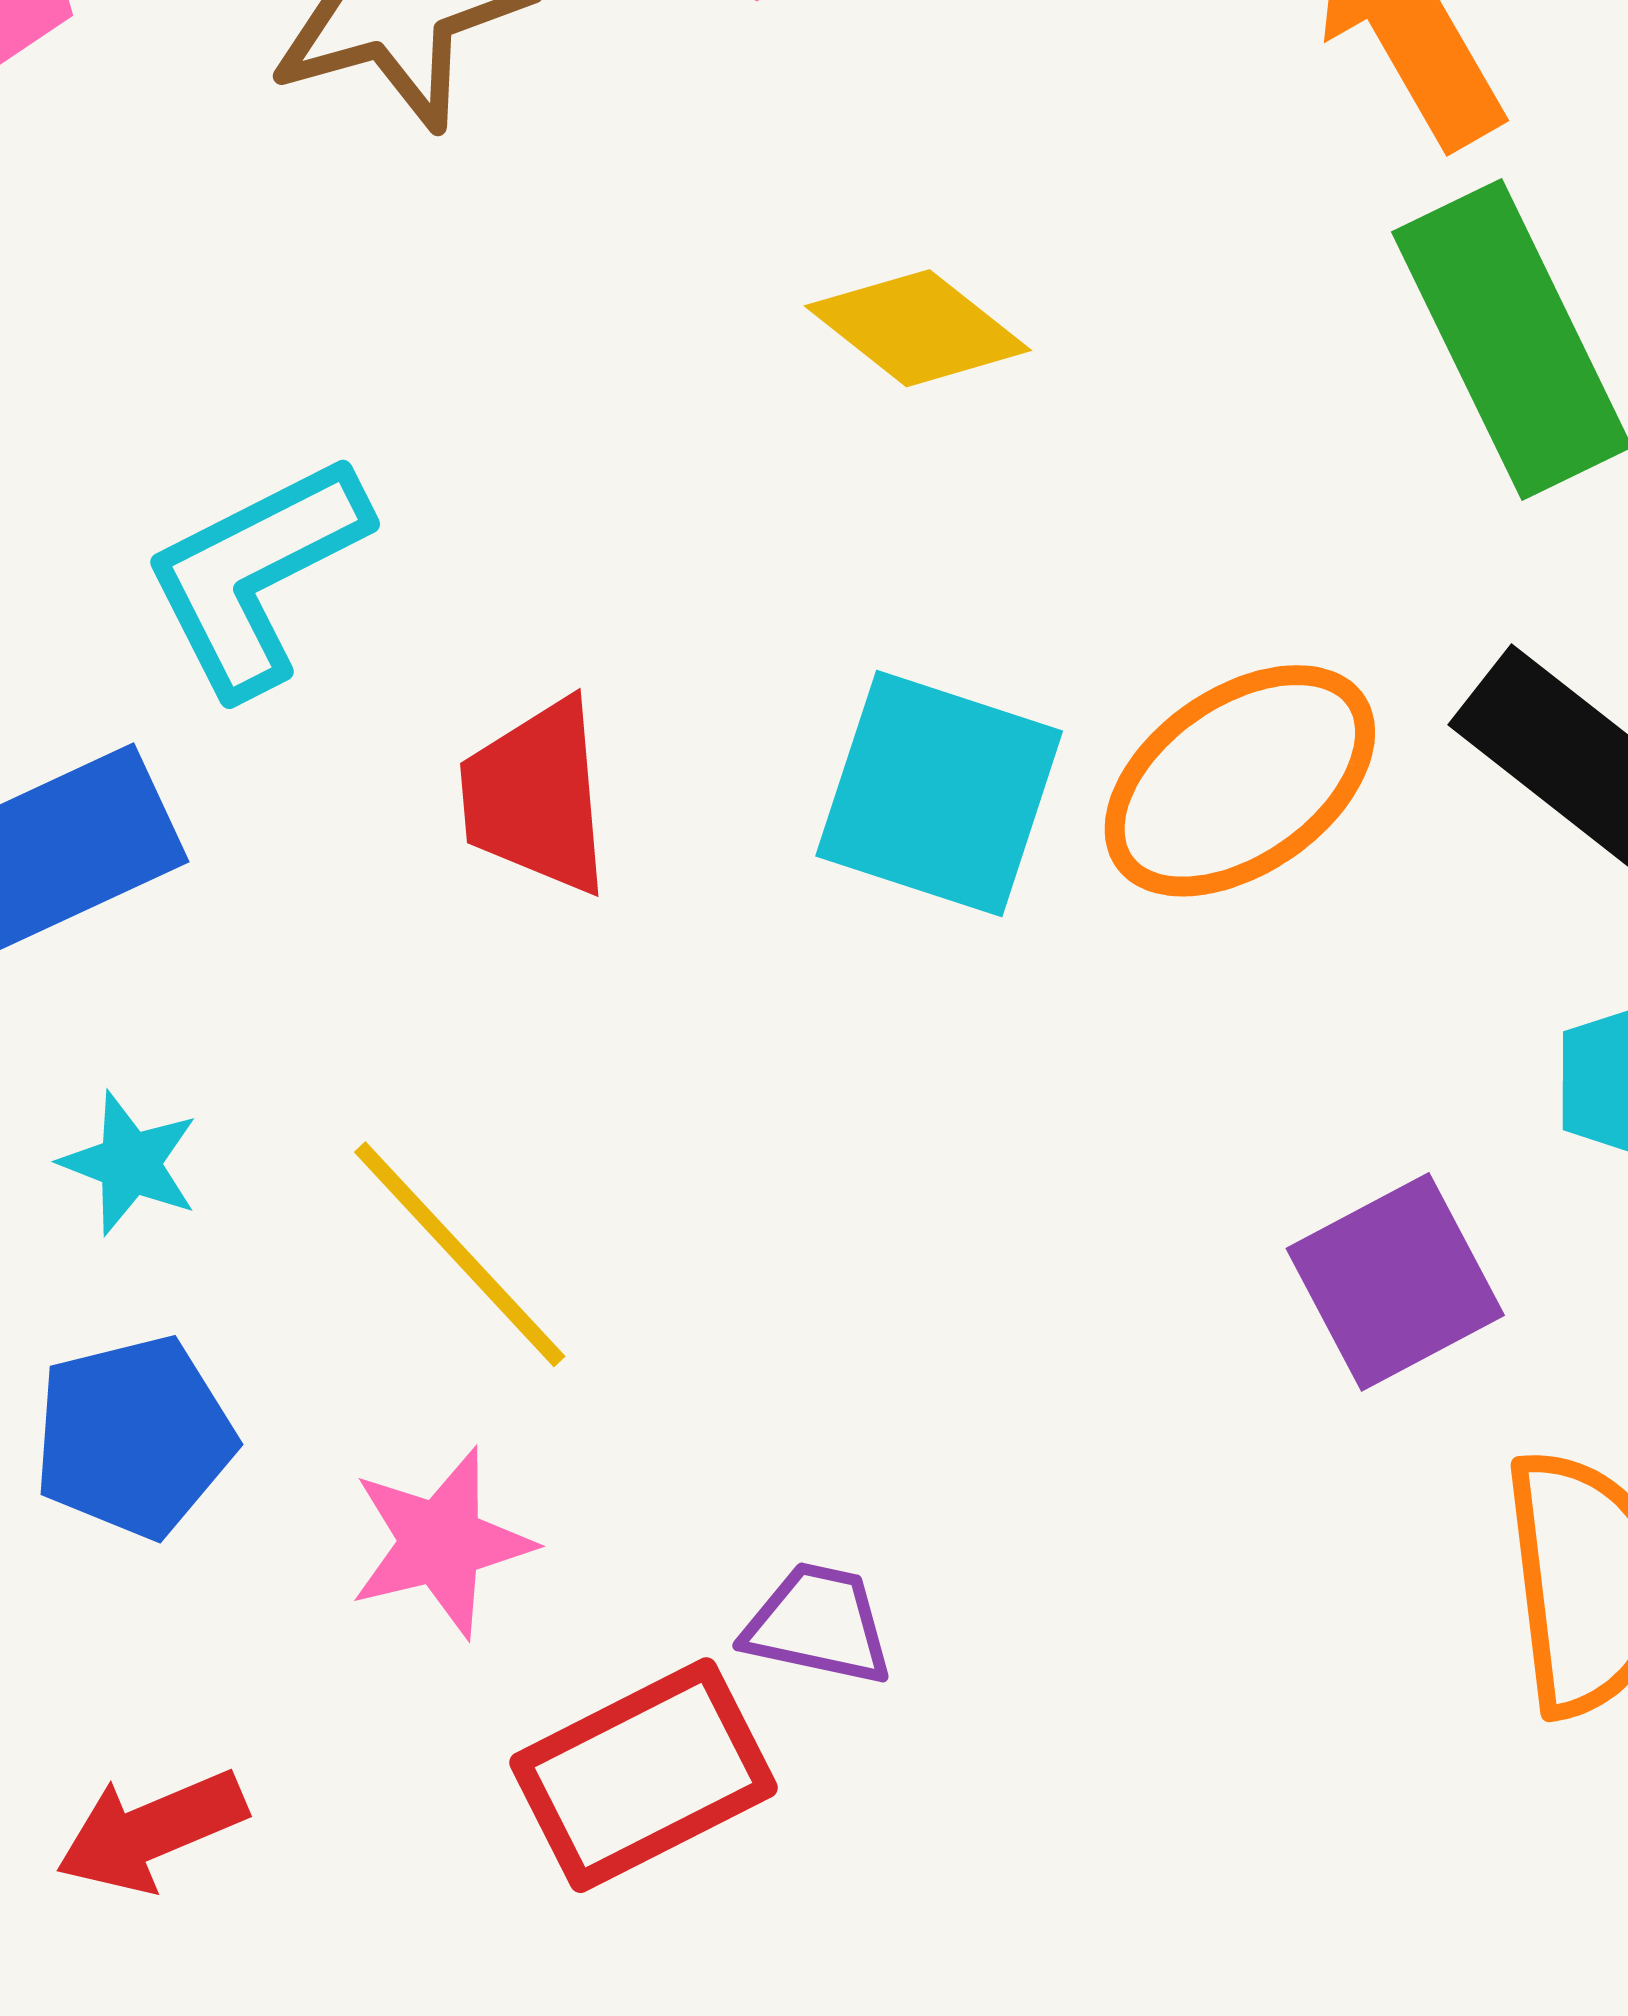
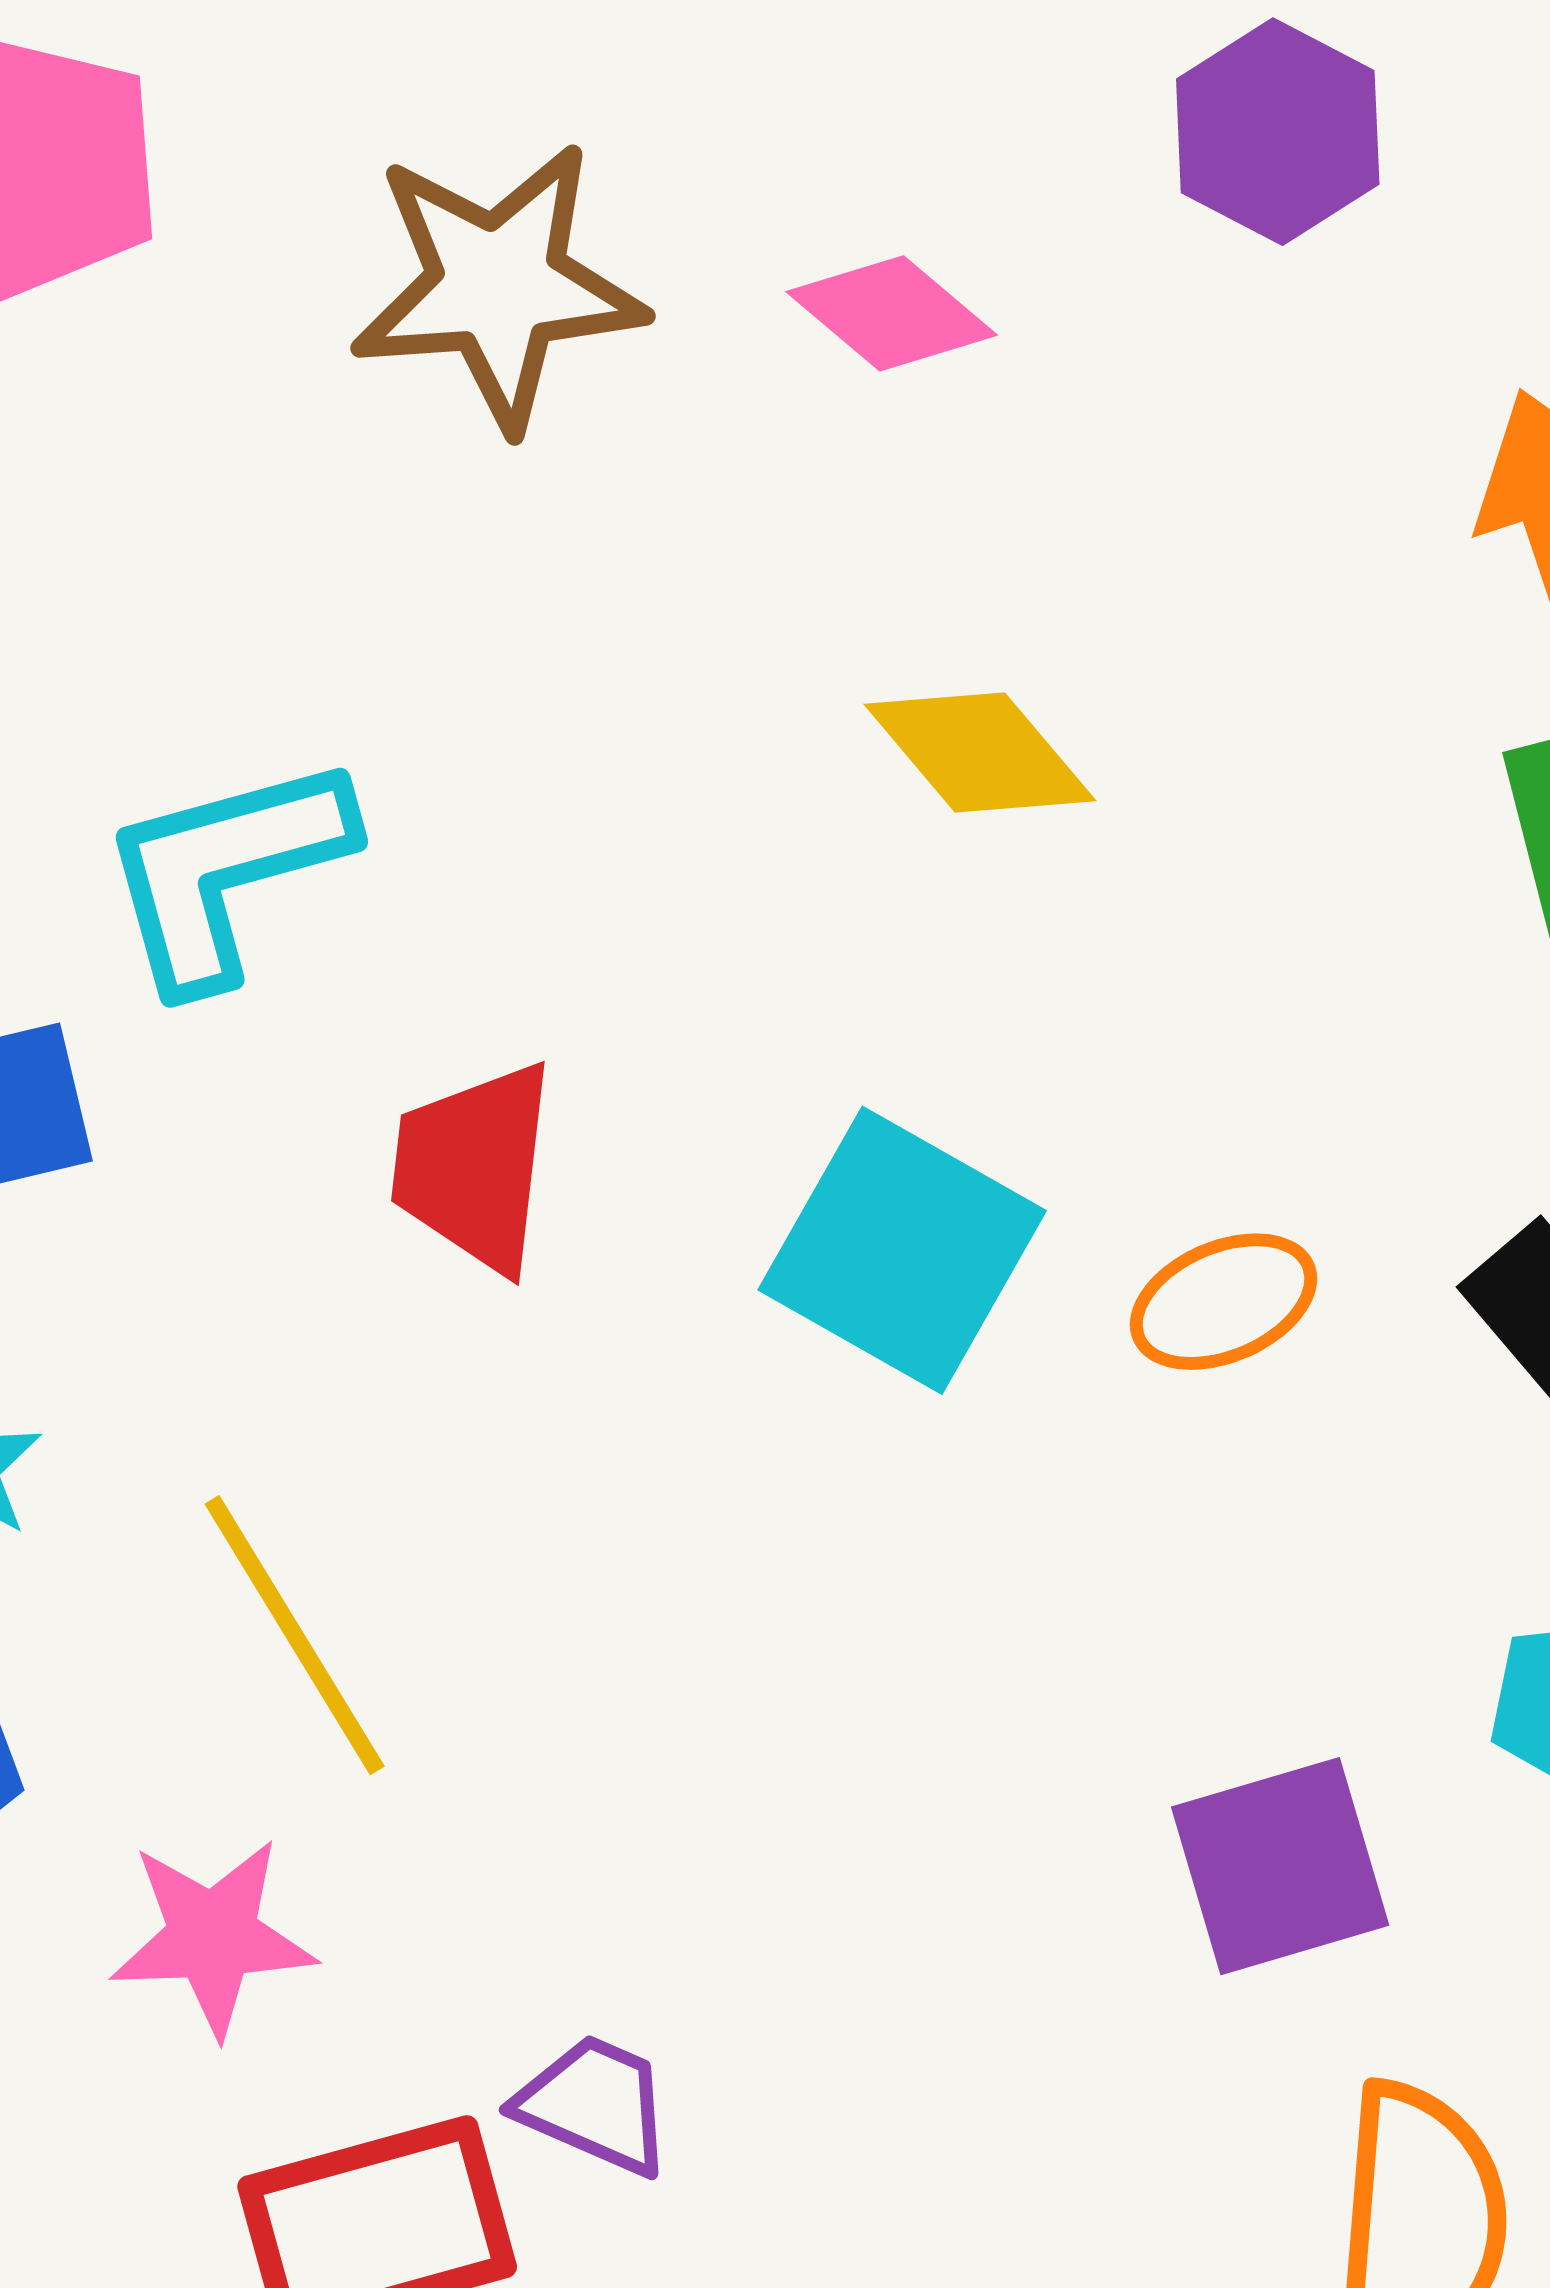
orange ellipse: (1240, 781) -> (1223, 1302), size x0.6

